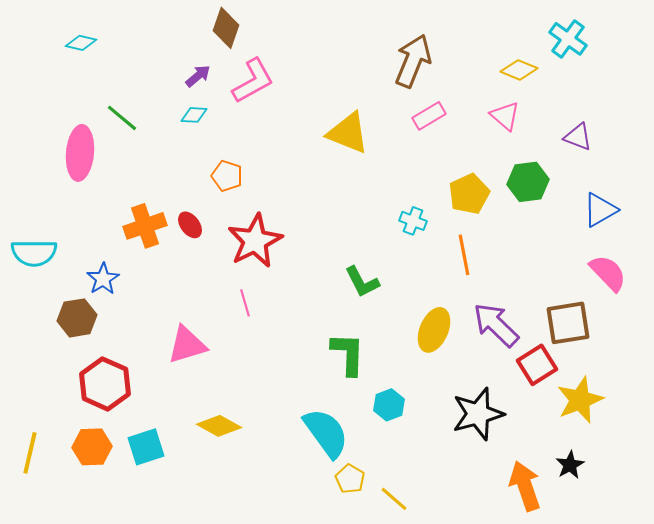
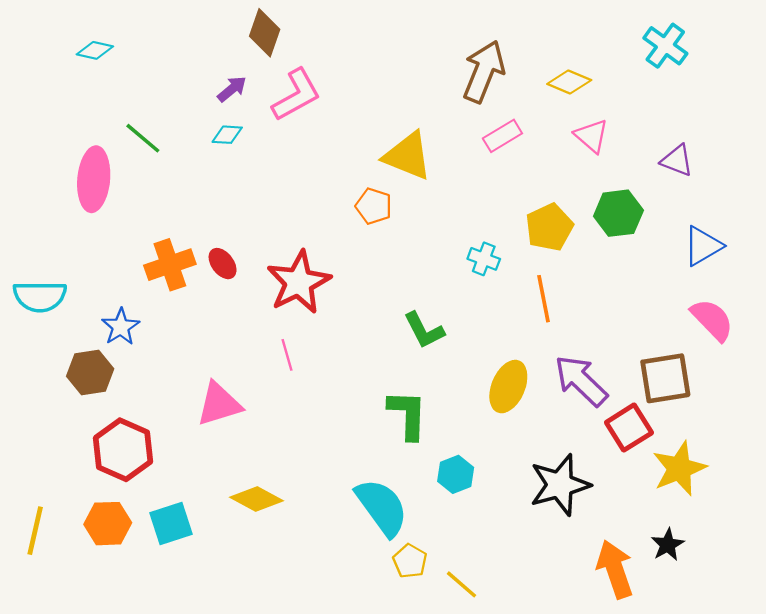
yellow diamond: (519, 70) -> (569, 82), moved
orange pentagon: (227, 176) -> (374, 206), moved

